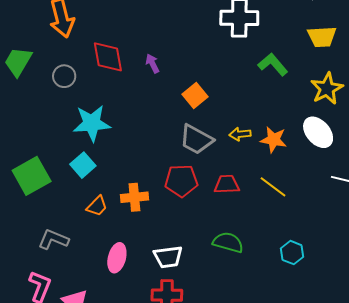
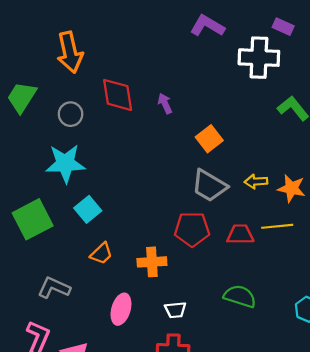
cyan star: (92, 123) -> (65, 163), moved
yellow line: (273, 187) -> (277, 226), moved, turned -44
orange cross: (134, 197) -> (152, 262), moved
white trapezoid: (168, 257) -> (175, 310), size x0.7

